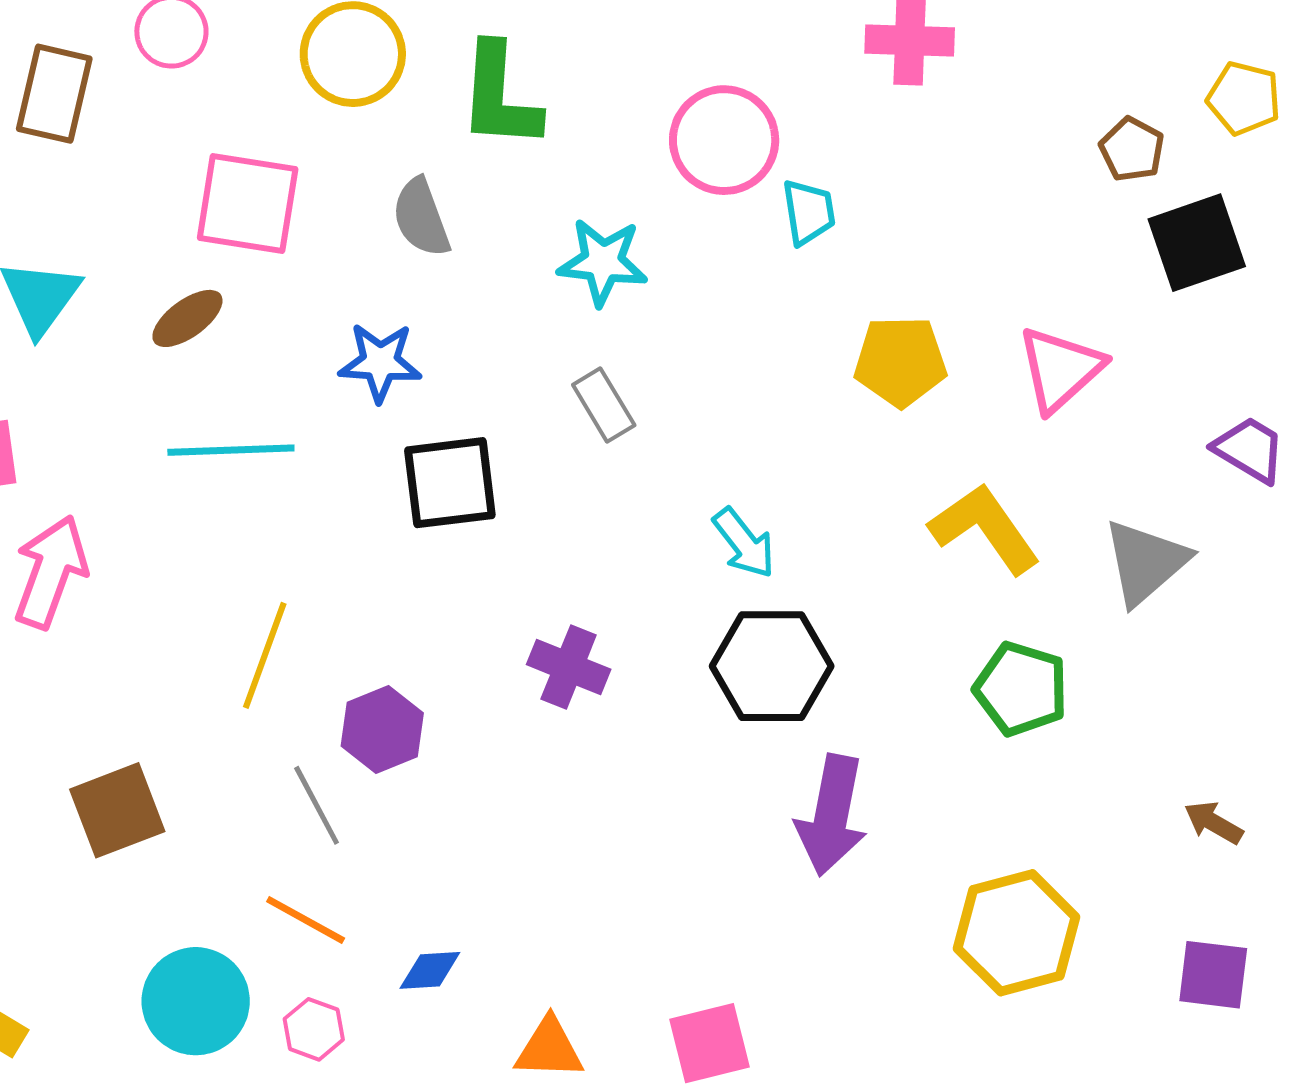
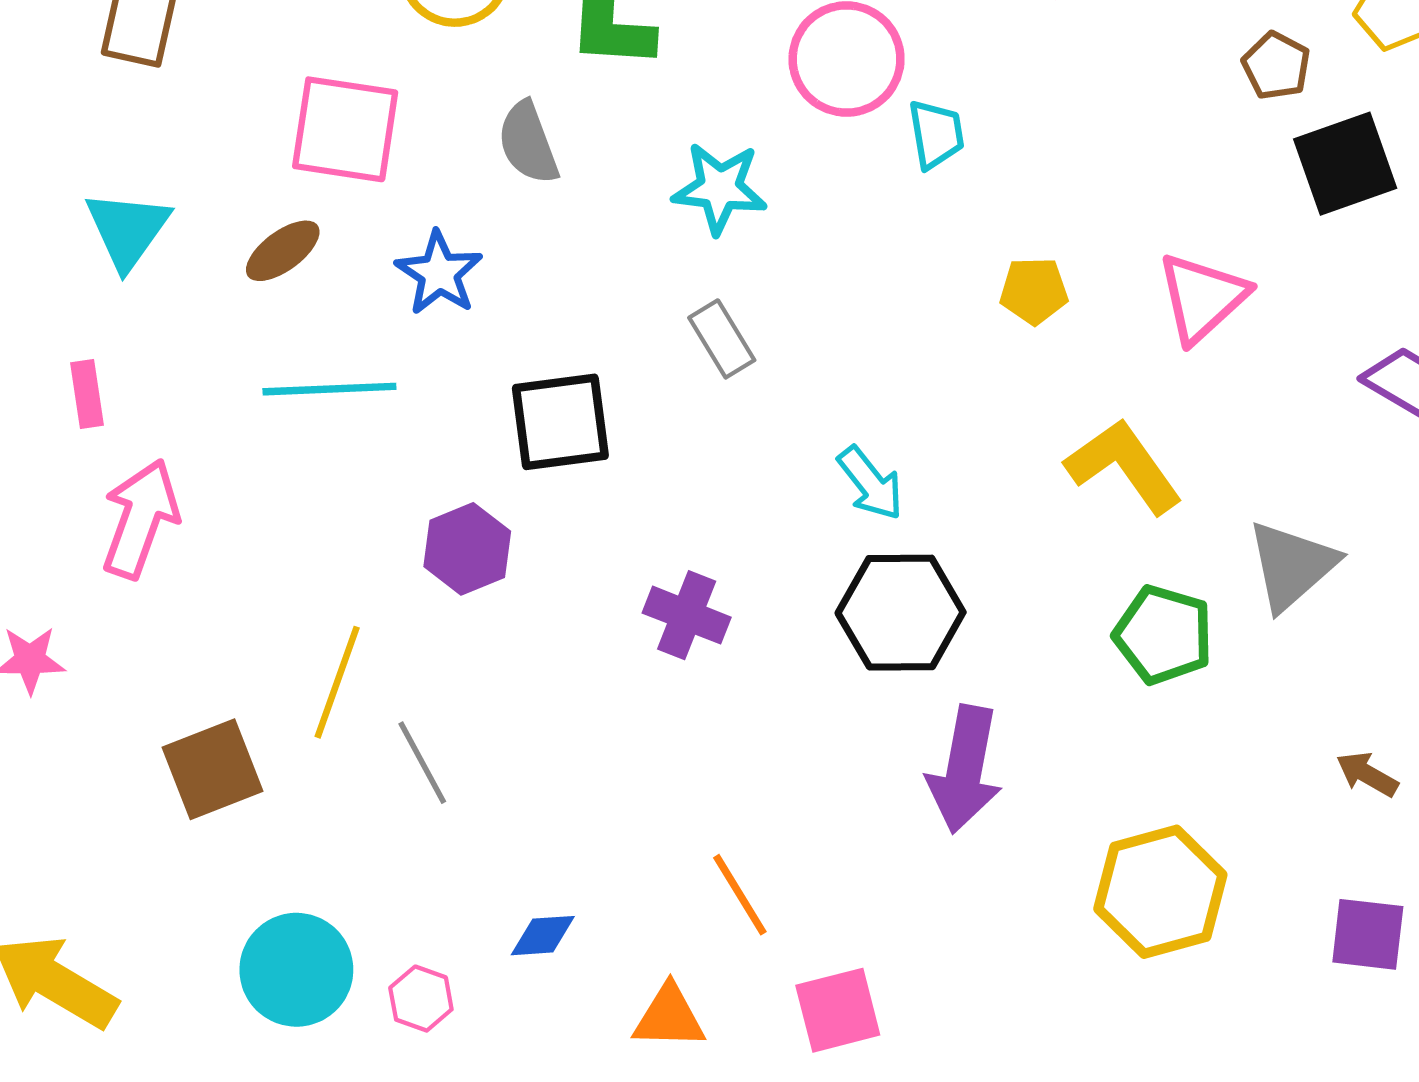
yellow pentagon: (900, 361) -> (1034, 291), size x0.7
blue star: (380, 362) -> (439, 273), moved, turned 30
gray triangle: (1146, 562) -> (1292, 566), moved
yellow line: (265, 655) -> (337, 682), moved
purple hexagon: (382, 730) -> (467, 549), moved
orange line: (306, 920) -> (740, 895), moved, turned 30

